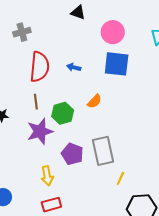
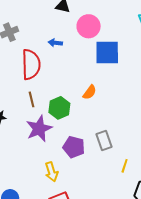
pink circle: (113, 32) -> (89, 26), moved
blue arrow: (74, 67) -> (55, 43), moved
gray rectangle: (103, 151) -> (104, 140), size x0.7

